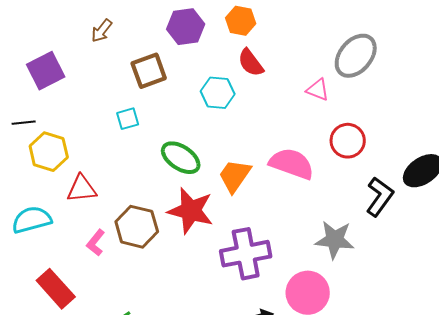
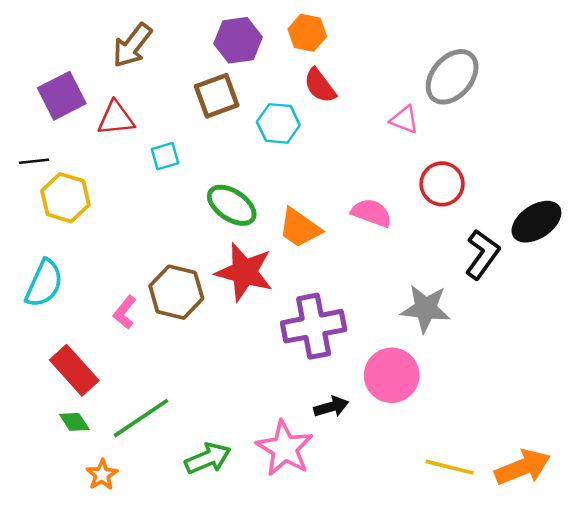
brown arrow: (102, 31) -> (132, 45), size x1.5
brown square: (149, 71) -> (217, 96), moved
pink semicircle: (292, 164) -> (371, 213), size x0.7
orange trapezoid: (235, 176) -> (300, 228), turned -90
red triangle: (82, 189) -> (116, 118), moved
cyan semicircle: (32, 220) -> (44, 283), turned 129

